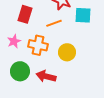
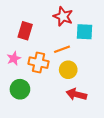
orange line: (54, 23) -> (62, 49), moved
red arrow: (46, 76) -> (76, 94), moved

